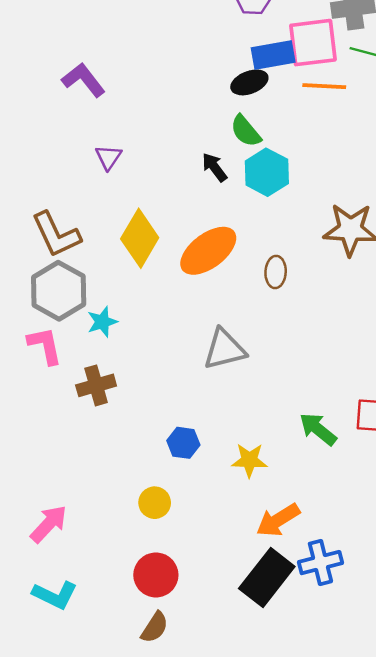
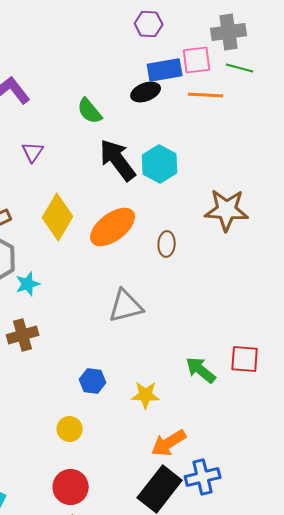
pink square: (313, 43) -> (197, 60), size x0.7
green semicircle: (246, 131) -> (90, 111), moved
black arrow: (214, 167) -> (118, 160), size x1.8

